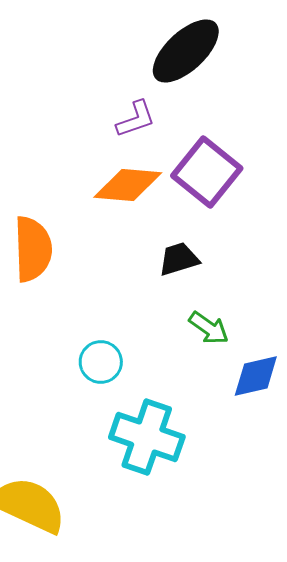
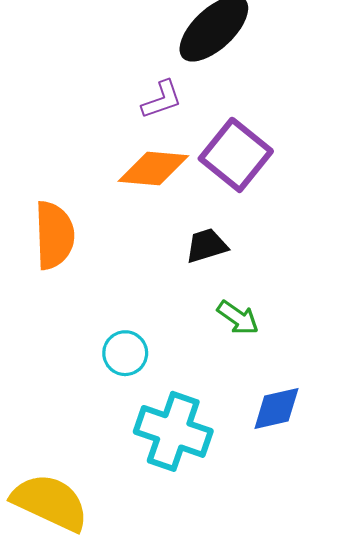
blue diamond: (256, 376) -> (276, 408), moved

